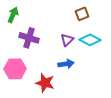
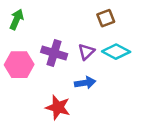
purple cross: (29, 38) -> (54, 53), moved
pink hexagon: (15, 69) -> (19, 65), moved

